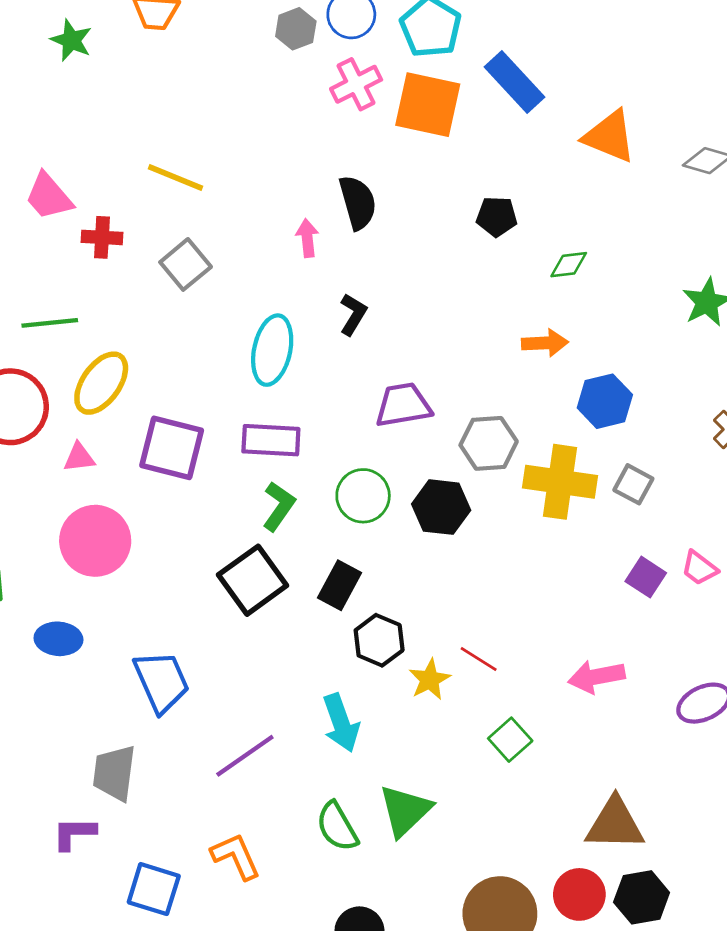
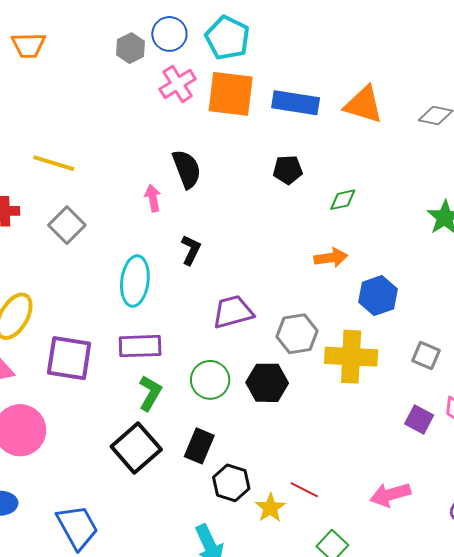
blue rectangle: (515, 82) -> (296, 103), moved, turned -33
gray square: (633, 484) -> (426, 356), moved

